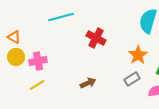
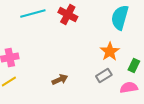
red cross: (96, 38) -> (68, 14), moved

